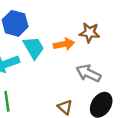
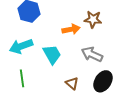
cyan trapezoid: (34, 48) -> (52, 54), moved

